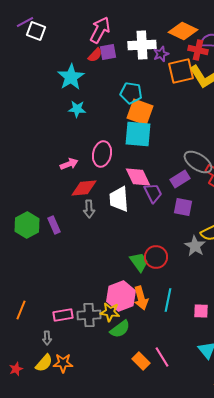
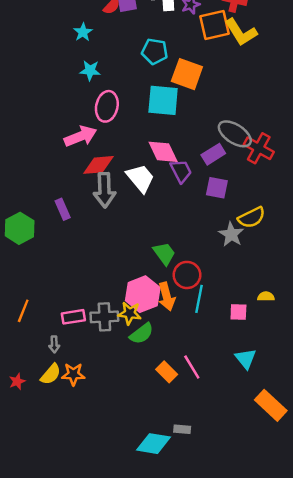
cyan star: (71, 77) -> (83, 32), size x0.6
orange square: (140, 112) -> (187, 74), moved
pink ellipse: (102, 154) -> (107, 106), moved
pink arrow: (69, 164) -> (81, 136), size x1.5
white trapezoid: (119, 199) -> (140, 178), turned 144
gray arrow: (89, 209) -> (104, 190), size x1.6
green hexagon: (27, 225) -> (20, 228), moved
red circle: (156, 257) -> (187, 275), moved

